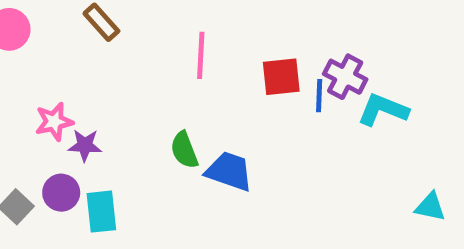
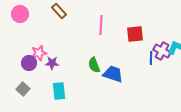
purple cross: (345, 77) -> (162, 51), moved
blue line: (319, 96) -> (151, 58), moved
purple circle: (61, 193) -> (29, 63), moved

